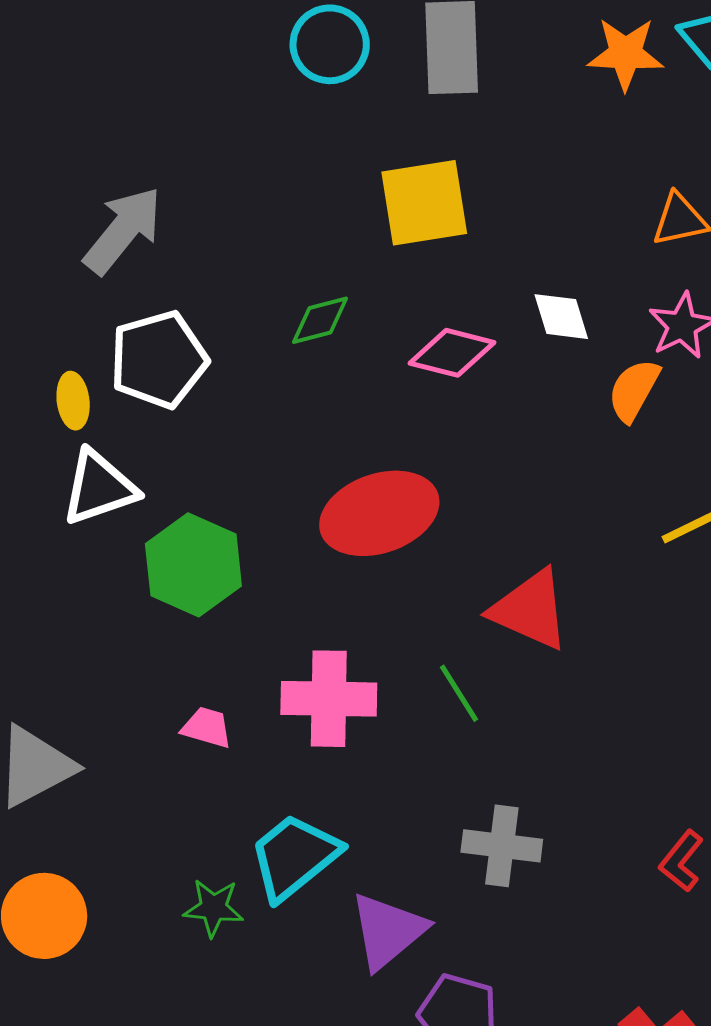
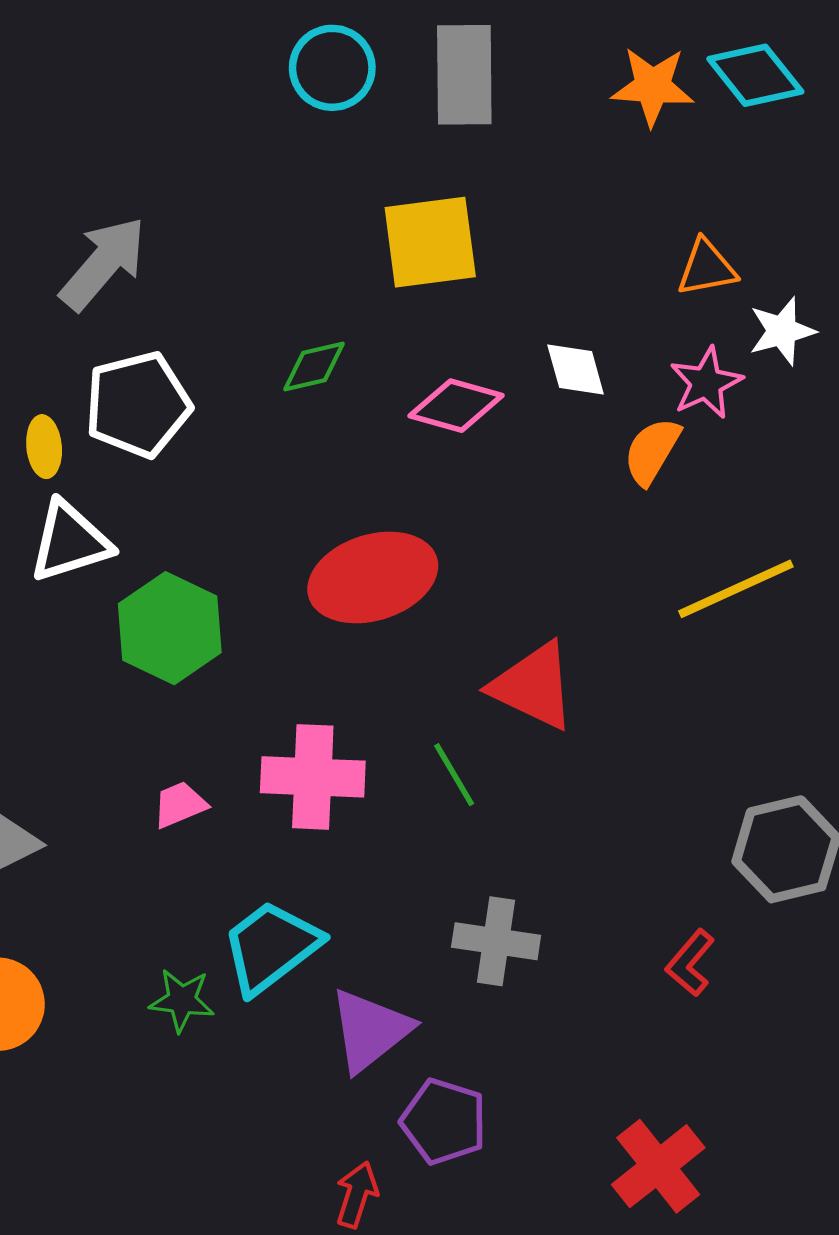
pink trapezoid: (207, 727) -> (180, 805), turned -40

